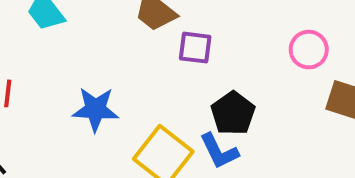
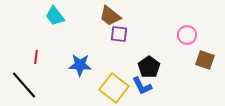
purple square: (195, 48) -> (119, 34), moved

